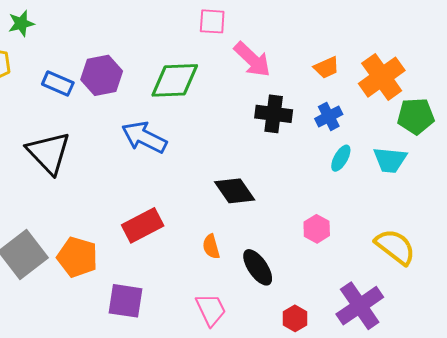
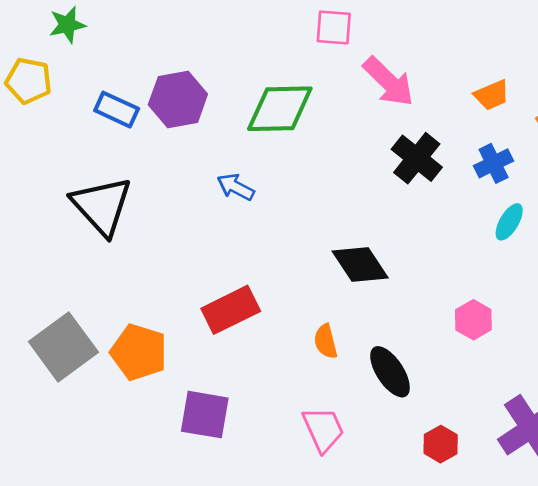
black cross: (274, 114) -> (417, 158), turned 30
blue arrow: (144, 137) -> (236, 187), size x0.6

